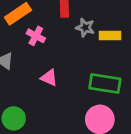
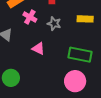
gray star: (85, 28) -> (54, 24), moved

